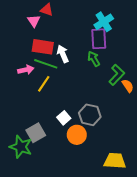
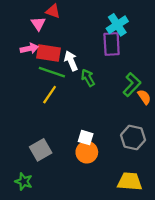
green arrow: (94, 59) -> (88, 78), moved
pink arrow: (26, 70) -> (29, 48), moved
gray hexagon: (90, 115) -> (133, 138), moved
white square: (64, 118) -> (86, 138), moved, turned -32
green star: (21, 147) -> (24, 181), moved, size x0.7

